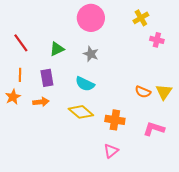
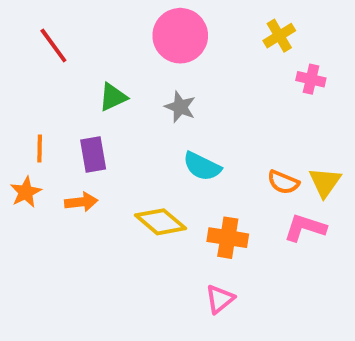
red line: (21, 43) -> (53, 46), moved
cyan semicircle: (85, 84) -> (202, 166), moved
pink L-shape: (154, 129) -> (305, 228), moved

